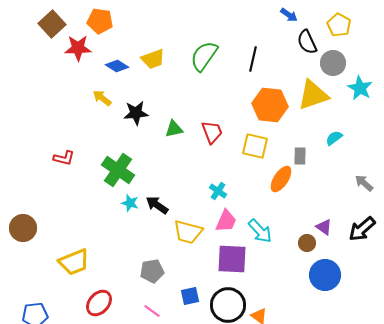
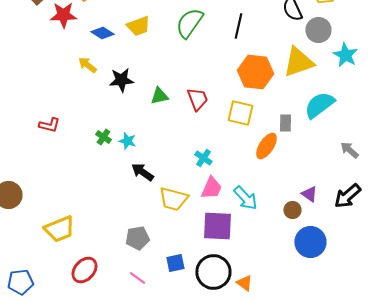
cyan semicircle: (334, 138) -> (319, 105), size x1.8
green cross: (118, 170) -> (103, 137), size x0.5
cyan star: (130, 203) -> (127, 141), moved

